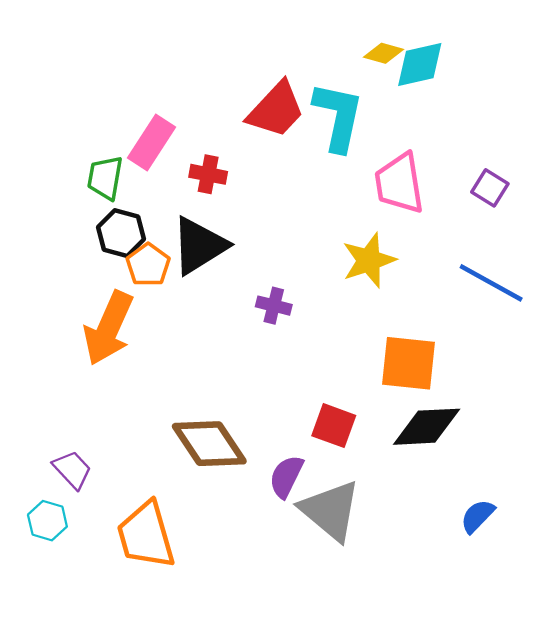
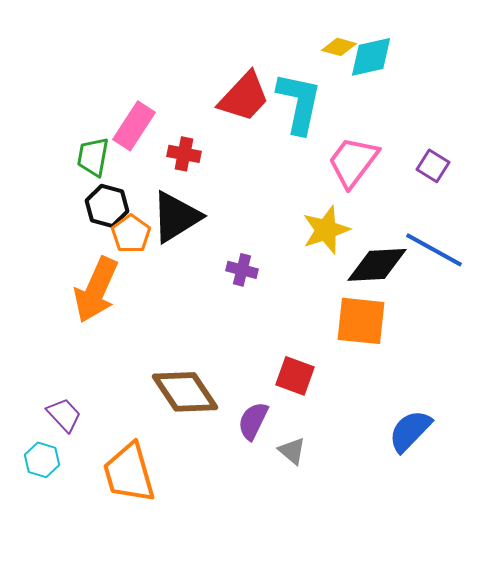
pink trapezoid: (399, 183) -> (353, 162), turned 46
black diamond: (427, 427) -> (377, 265), moved
gray triangle: (330, 510) -> (292, 451), size x0.5
blue semicircle: (477, 516) -> (410, 431), moved, size x1.4

